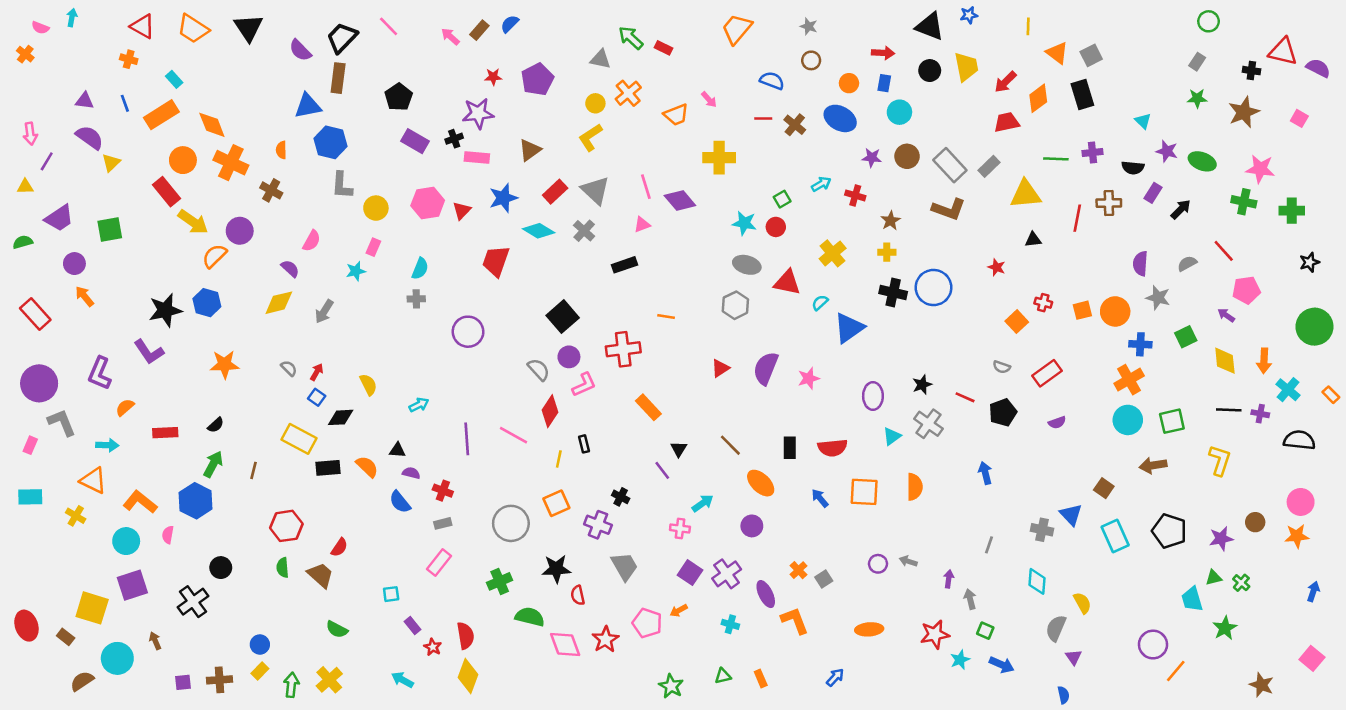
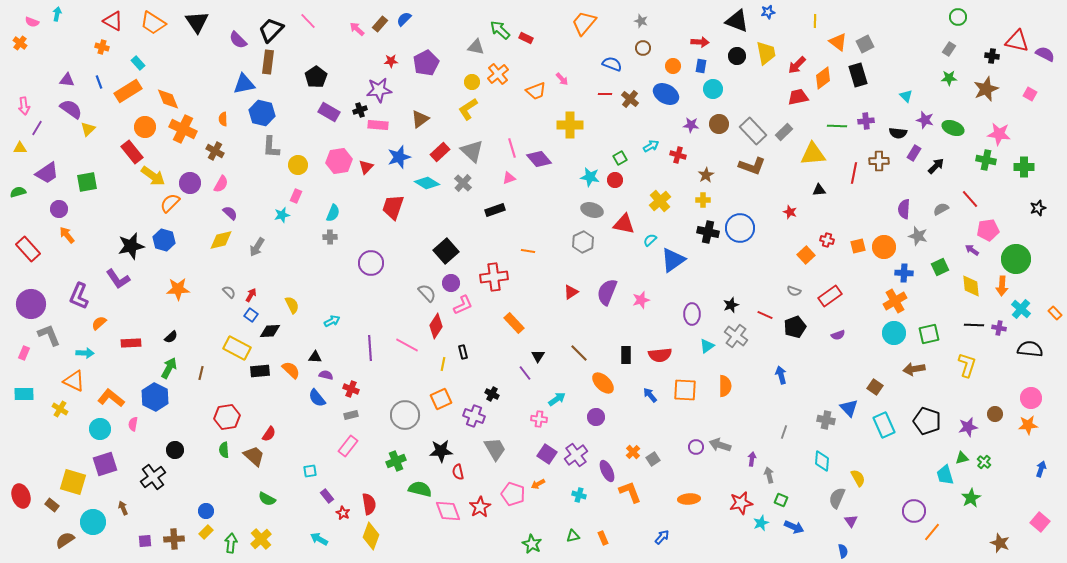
pink semicircle: (312, 241) -> (221, 184), moved
green circle: (1314, 327) -> (1016, 259), moved
gray arrow: (908, 561) -> (720, 445), size x1.5

